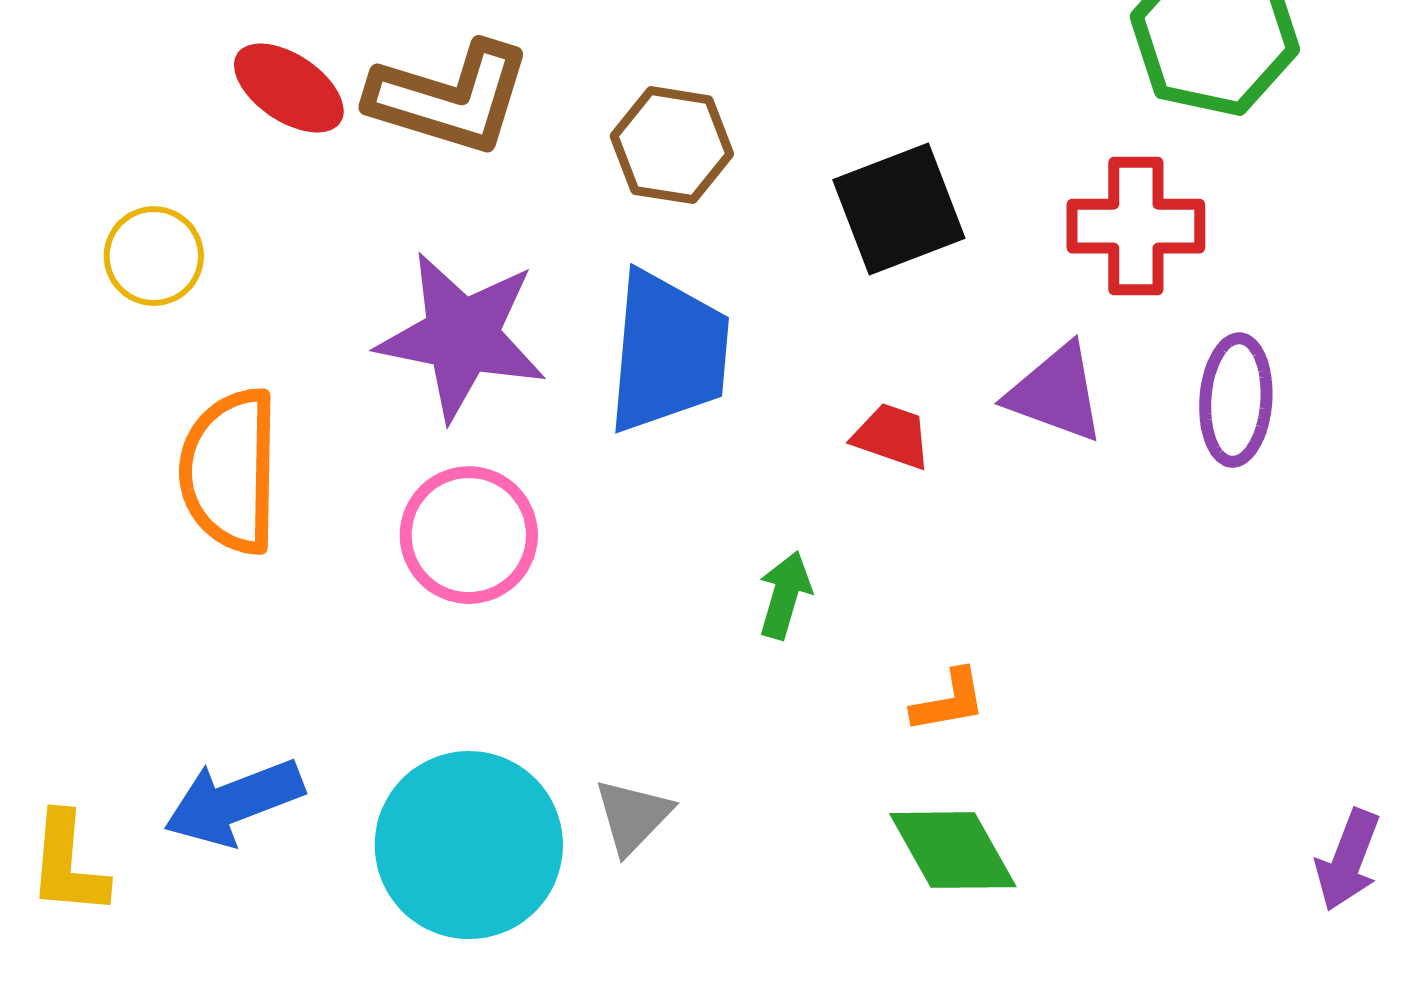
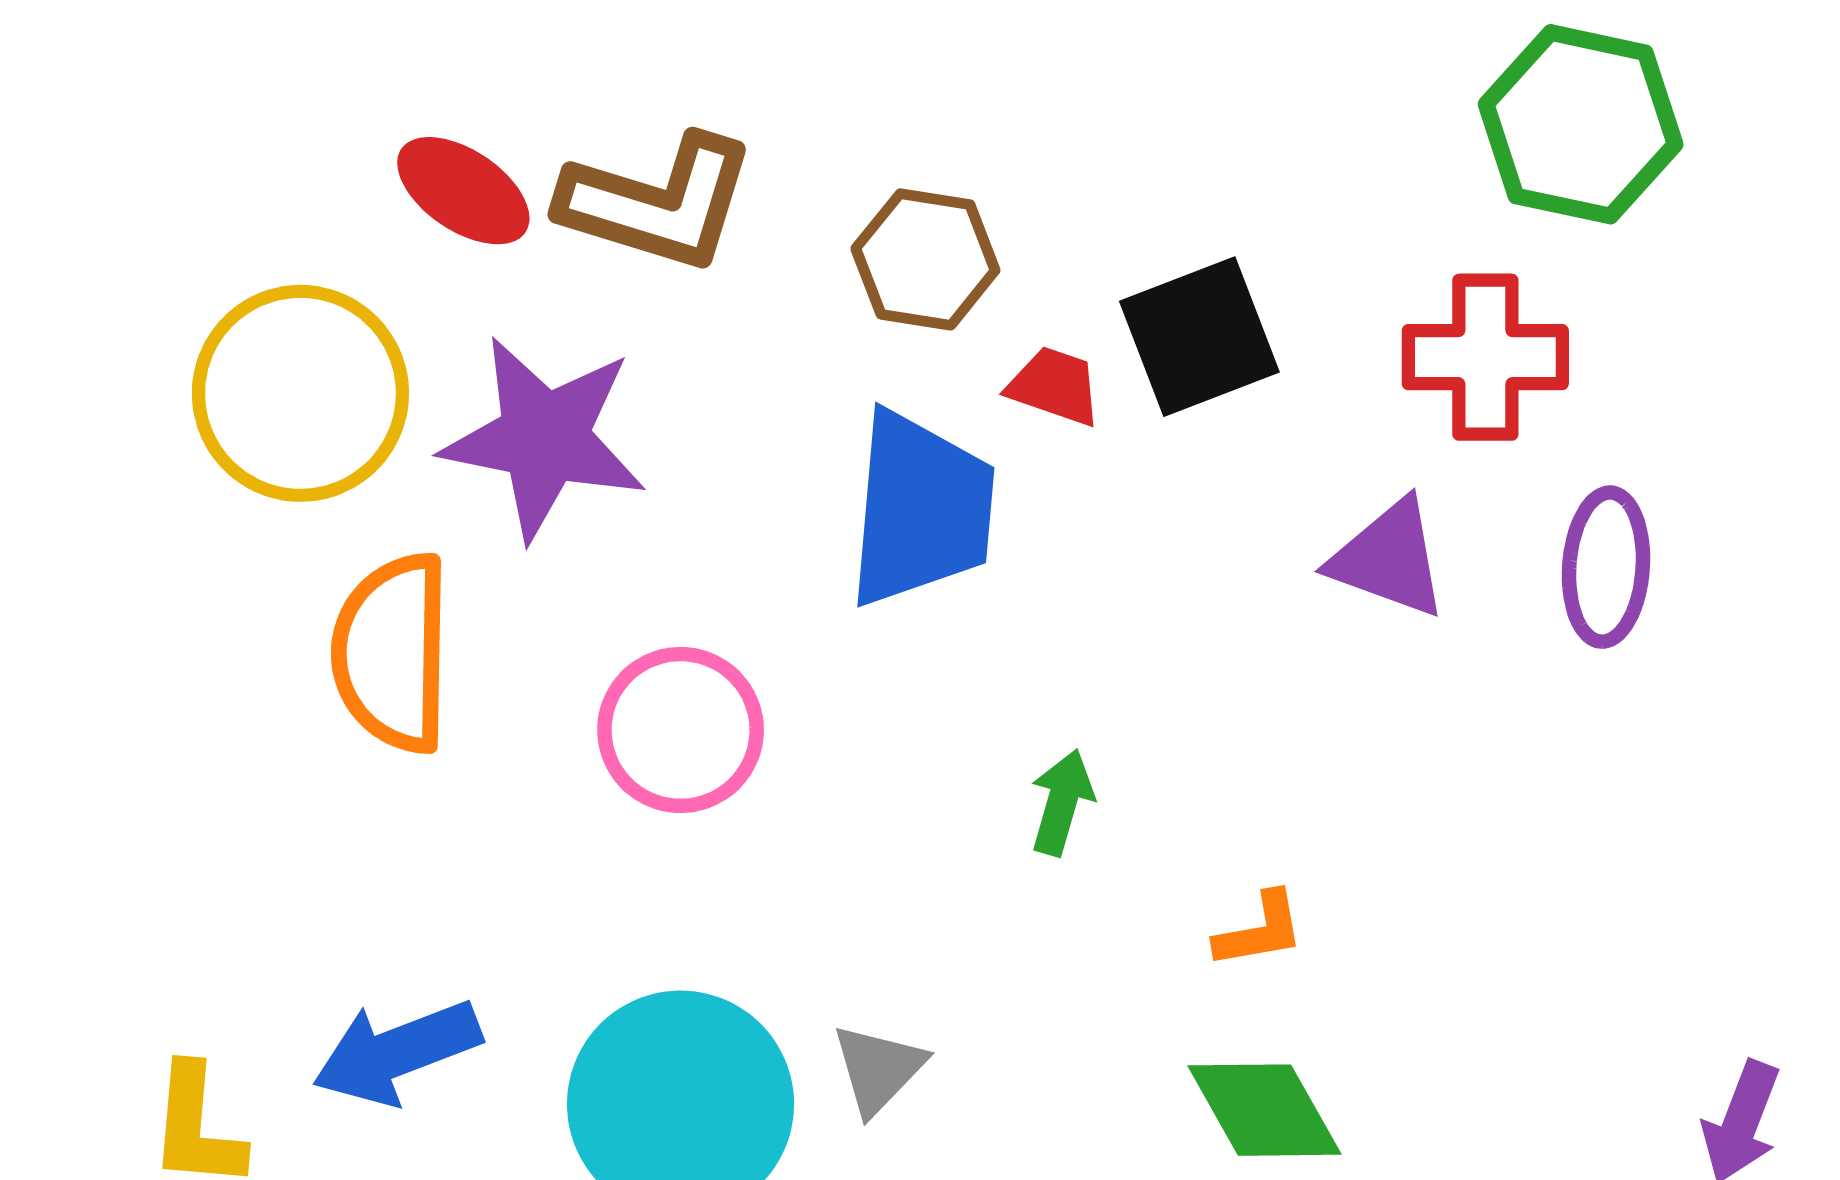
yellow circle: (154, 256) -> (300, 393), size x1.8
purple star: (462, 336) -> (544, 438), moved
red trapezoid: (892, 436) -> (1055, 386), moved

